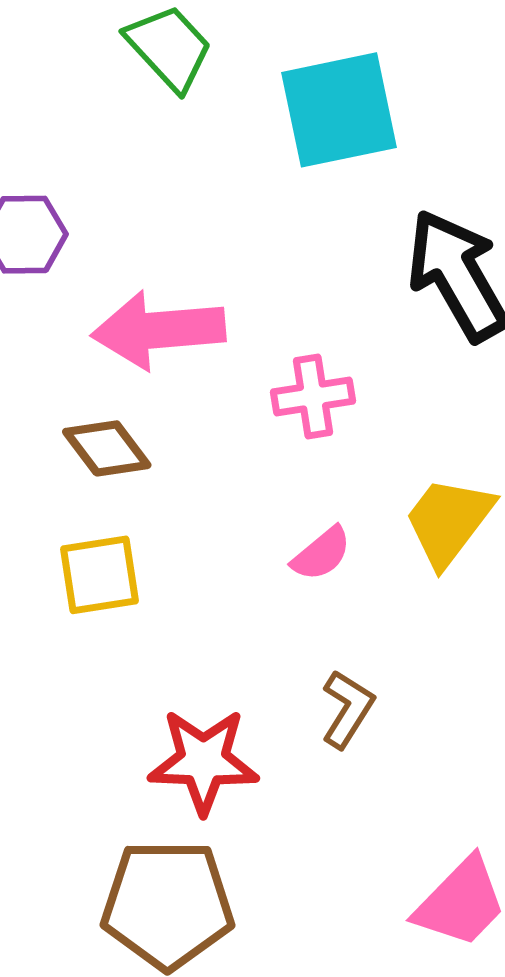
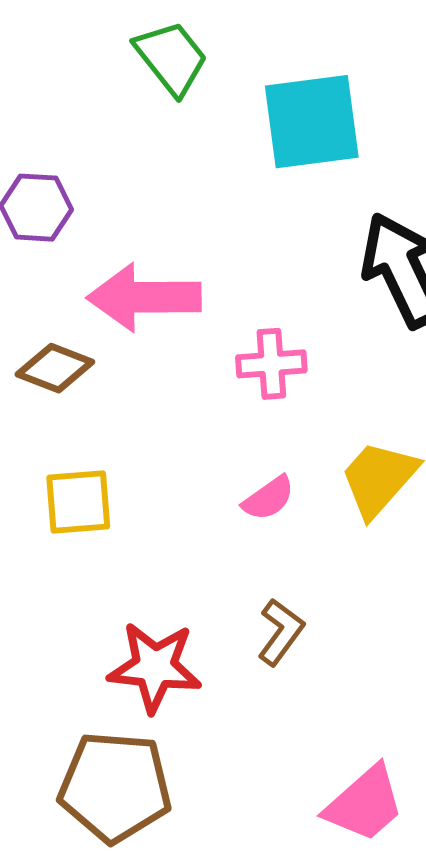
brown diamond: (107, 448) -> (55, 368), moved, turned -36

